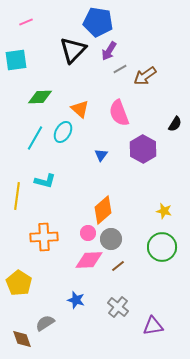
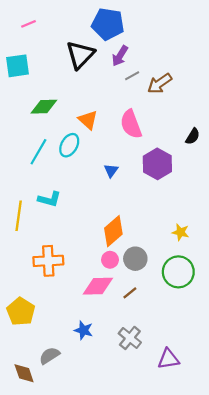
pink circle: (88, 233) -> (110, 260), moved
gray circle: (111, 239) -> (135, 259), moved

